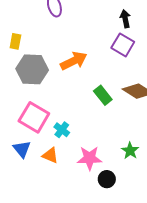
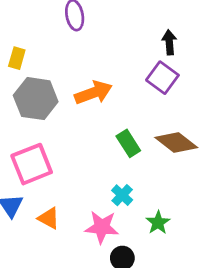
pink square: (34, 117) -> (32, 164), turned 32
cyan cross: (62, 130) -> (122, 195), moved

